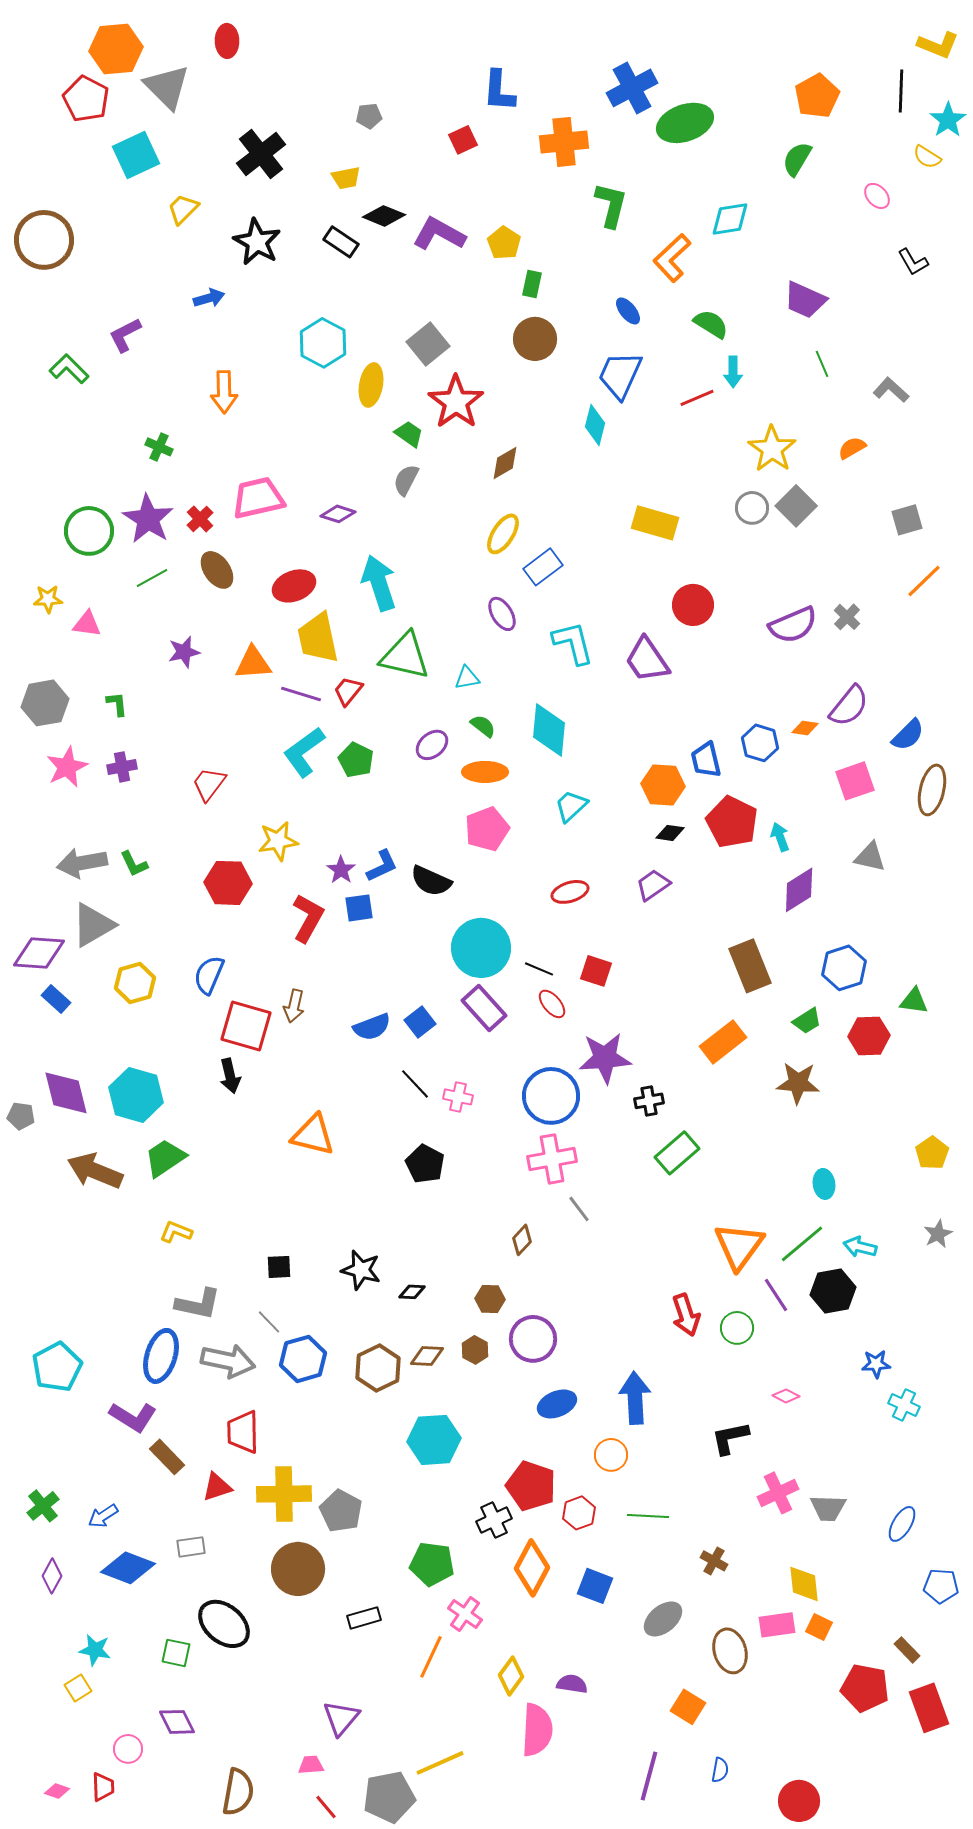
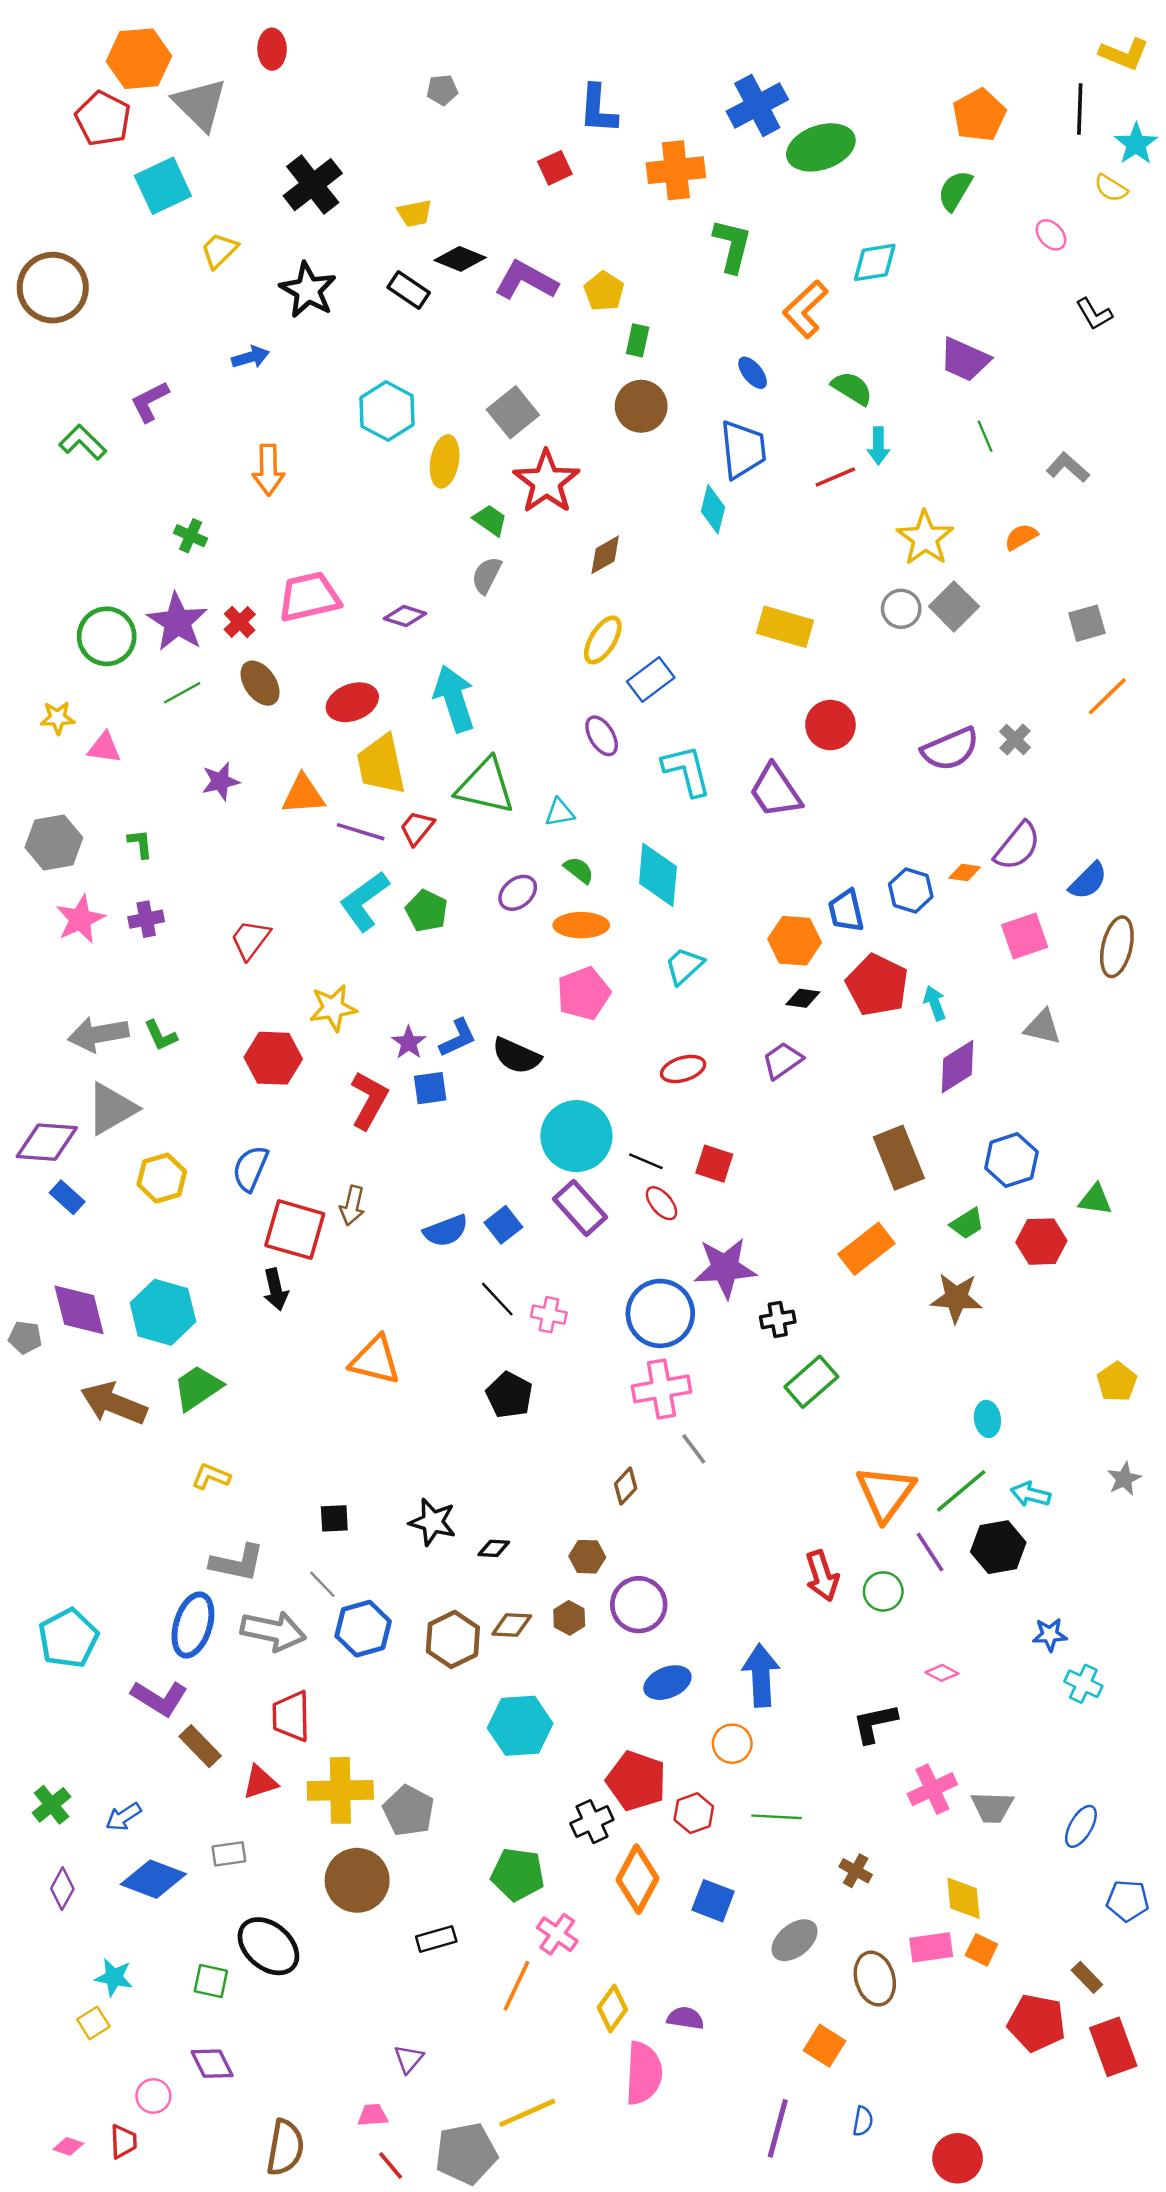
gray pentagon: (369, 116) -> (442, 90), moved
blue trapezoid: (620, 375) -> (743, 449), turned 150
purple triangle: (341, 1718) -> (409, 2059), size x0.7

